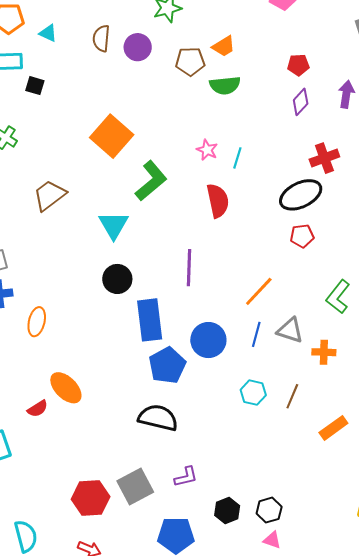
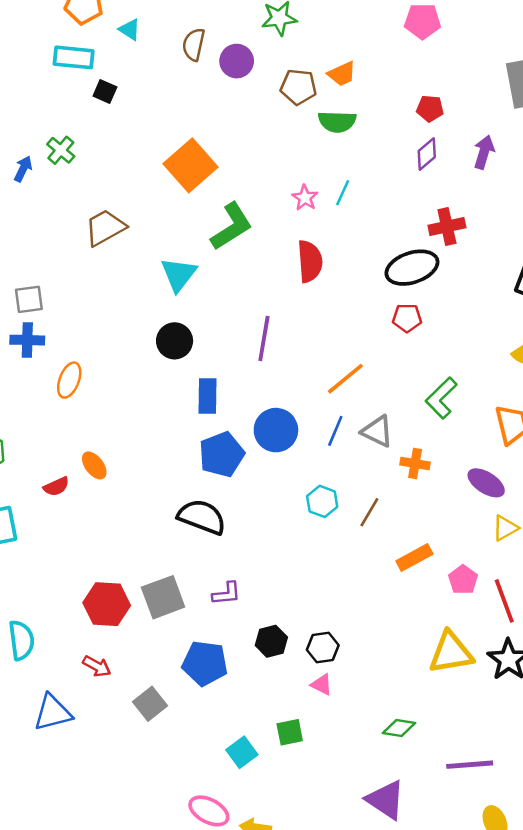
cyan line: (237, 158) -> (343, 193), moved
blue rectangle: (150, 320) -> (207, 396), size x0.7
orange ellipse: (66, 388) -> (94, 465), size x0.7

